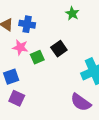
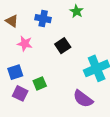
blue cross: (27, 24) -> (43, 19), moved
green square: (37, 57) -> (40, 83), moved

